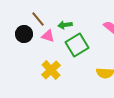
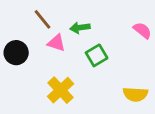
black circle: (24, 34) -> (16, 53), moved
green square: (77, 45) -> (97, 55), size x0.7

